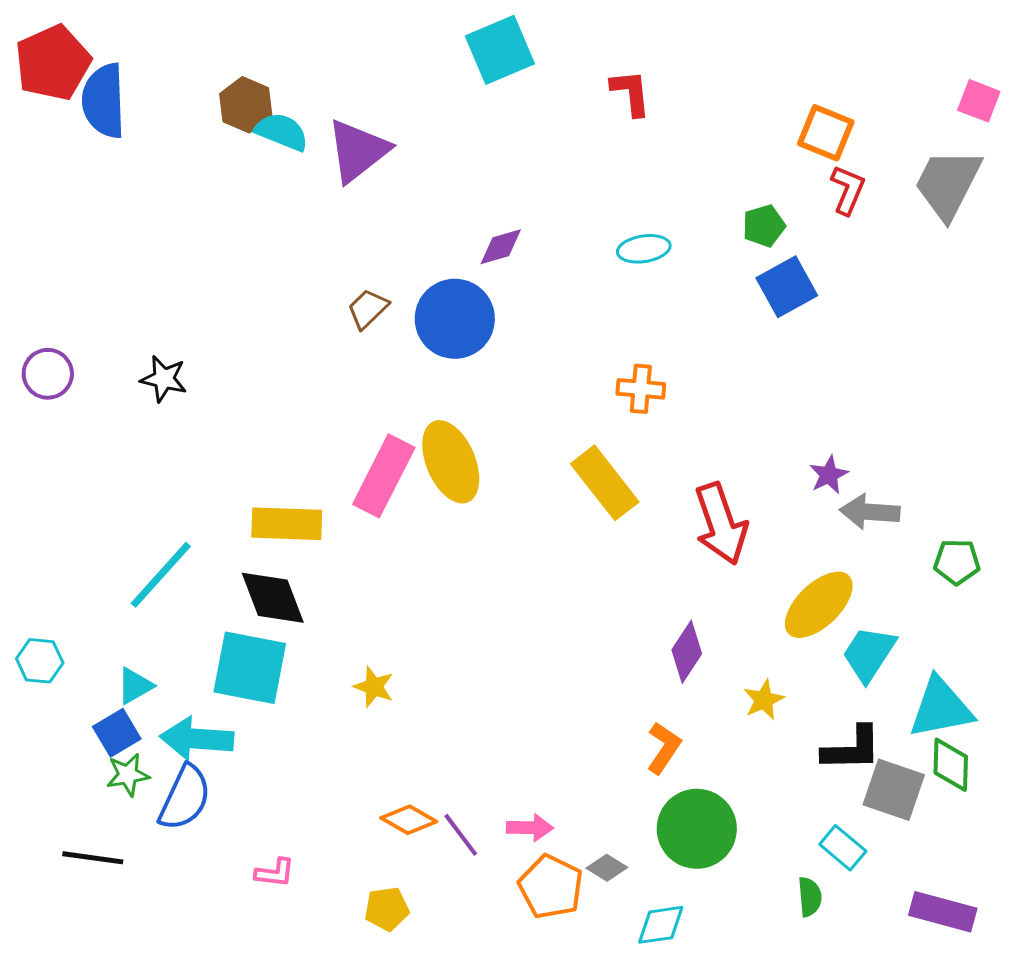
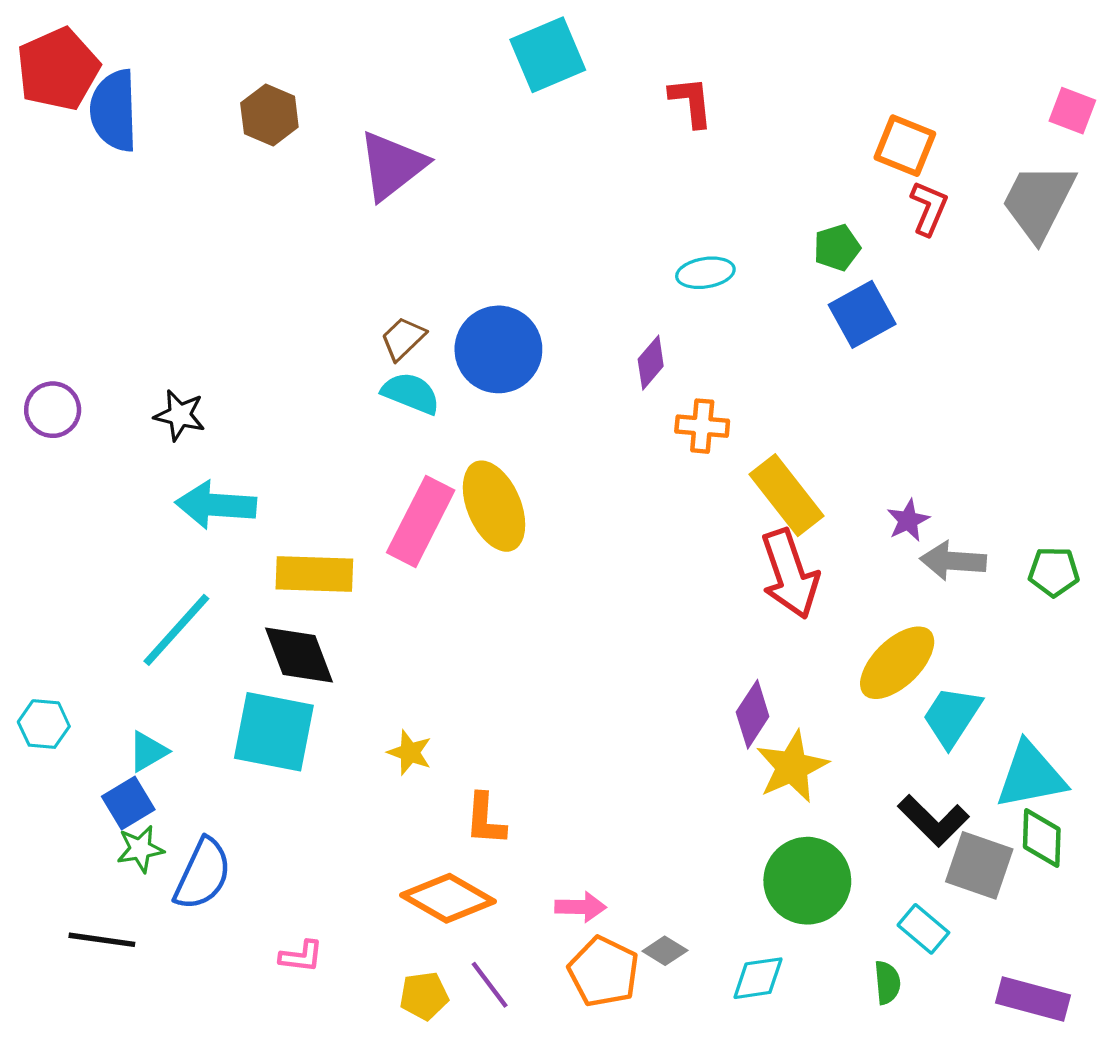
cyan semicircle: (282, 132) -> (411, 393), moved
purple diamond: (501, 247) -> (651, 363), moved, turned -33
yellow rectangle: (605, 483) -> (786, 495), moved
green pentagon: (957, 562) -> (1054, 572), moved
yellow star: (764, 700) -> (792, 767), moved, size x1.6
cyan arrow: (197, 739) -> (216, 505), moved
orange L-shape: (664, 748) -> (485, 819), moved, turned 150
black L-shape: (852, 749) -> (933, 820), turned 46
orange diamond: (409, 820) -> (448, 898), size x1.5
green circle: (697, 829) -> (807, 881), moved
purple line: (461, 835) -> (490, 985), moved
cyan diamond: (661, 925) -> (758, 978), moved

